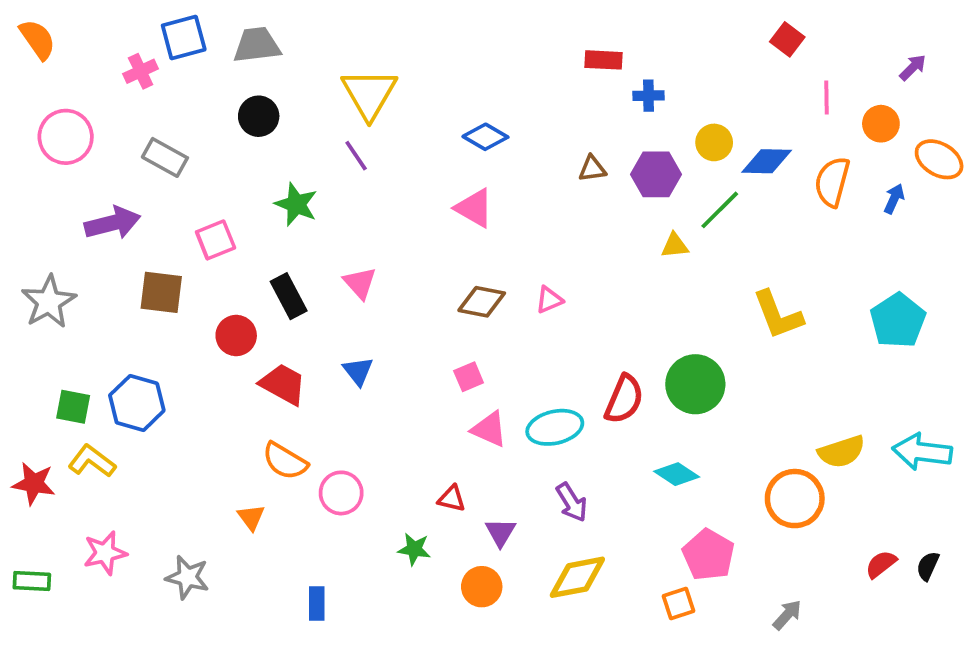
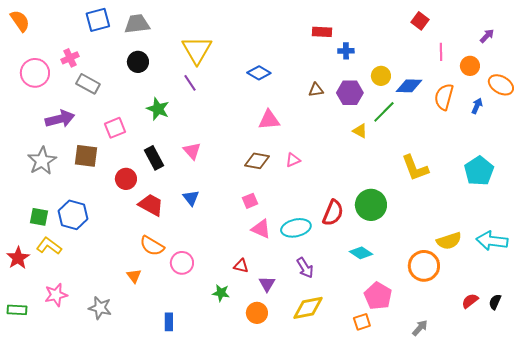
pink cross: (141, 71) -> (70, 58), moved
pink triangle: (474, 208) -> (269, 120), moved, turned -35
yellow triangle: (675, 246) -> (360, 131), turned 35
gray star: (49, 302) -> (42, 161), moved
red star: (34, 484) -> (18, 258), turned 30

